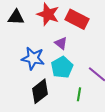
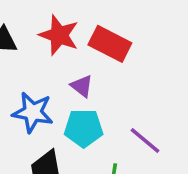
cyan pentagon: (62, 67) -> (84, 128), turned 30

